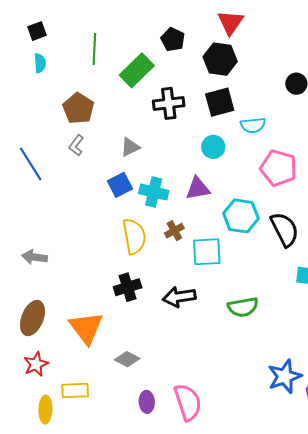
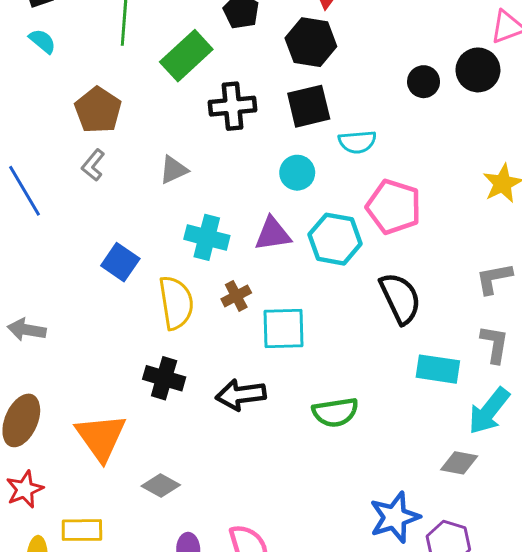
cyan semicircle: (40, 63) -> (42, 41), turned -48
blue square: (120, 185) -> (120, 262), moved, turned -30
cyan hexagon: (241, 216) -> (335, 239), moved
black cross: (128, 287) -> (164, 378), turned 32

